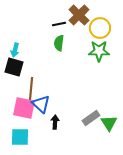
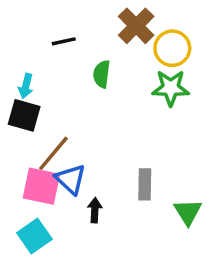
black line: (59, 24) -> (64, 41), moved
brown line: (31, 89) -> (53, 153), turned 35
gray rectangle: (91, 118) -> (145, 184), moved, turned -54
cyan square: (20, 137) -> (34, 236), turned -36

